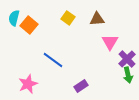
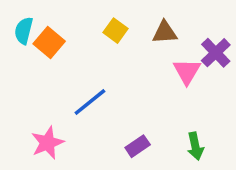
purple cross: (127, 59) -> (216, 53), moved
blue line: (53, 60) -> (90, 102), turned -75
green arrow: (128, 75) -> (195, 146), moved

